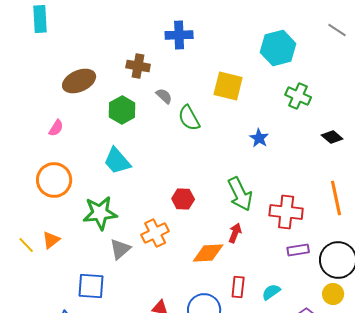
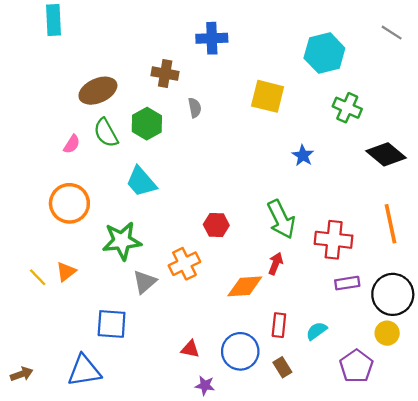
gray semicircle: (164, 96) -> (195, 108), turned 36
green semicircle: (189, 118) -> (106, 133), moved
black diamond: (332, 137) -> (386, 154), size x1.6

